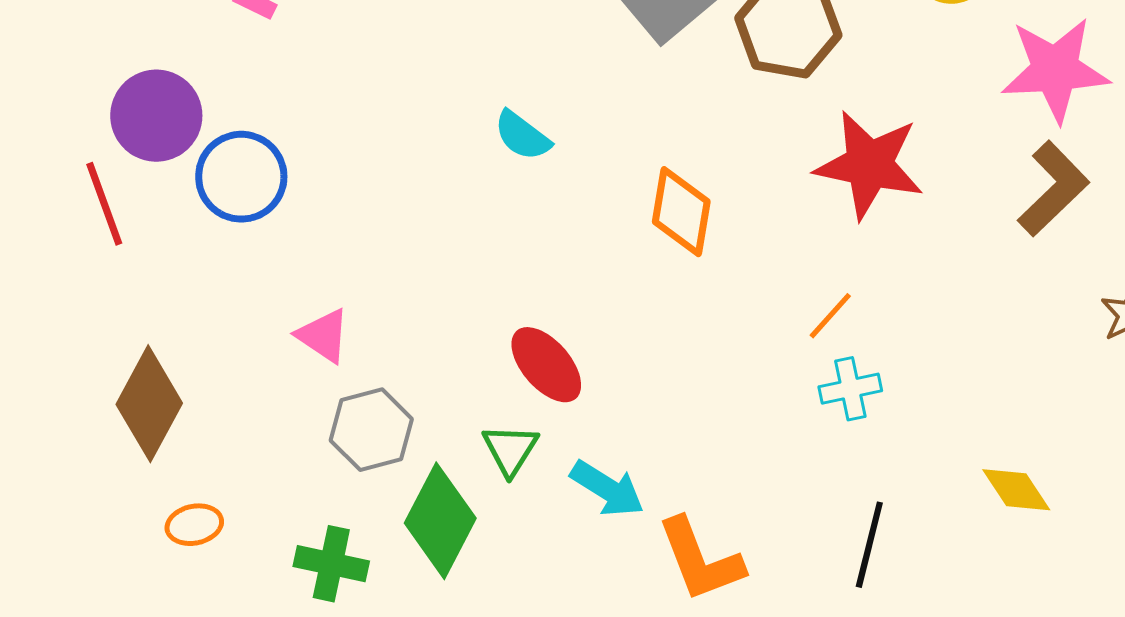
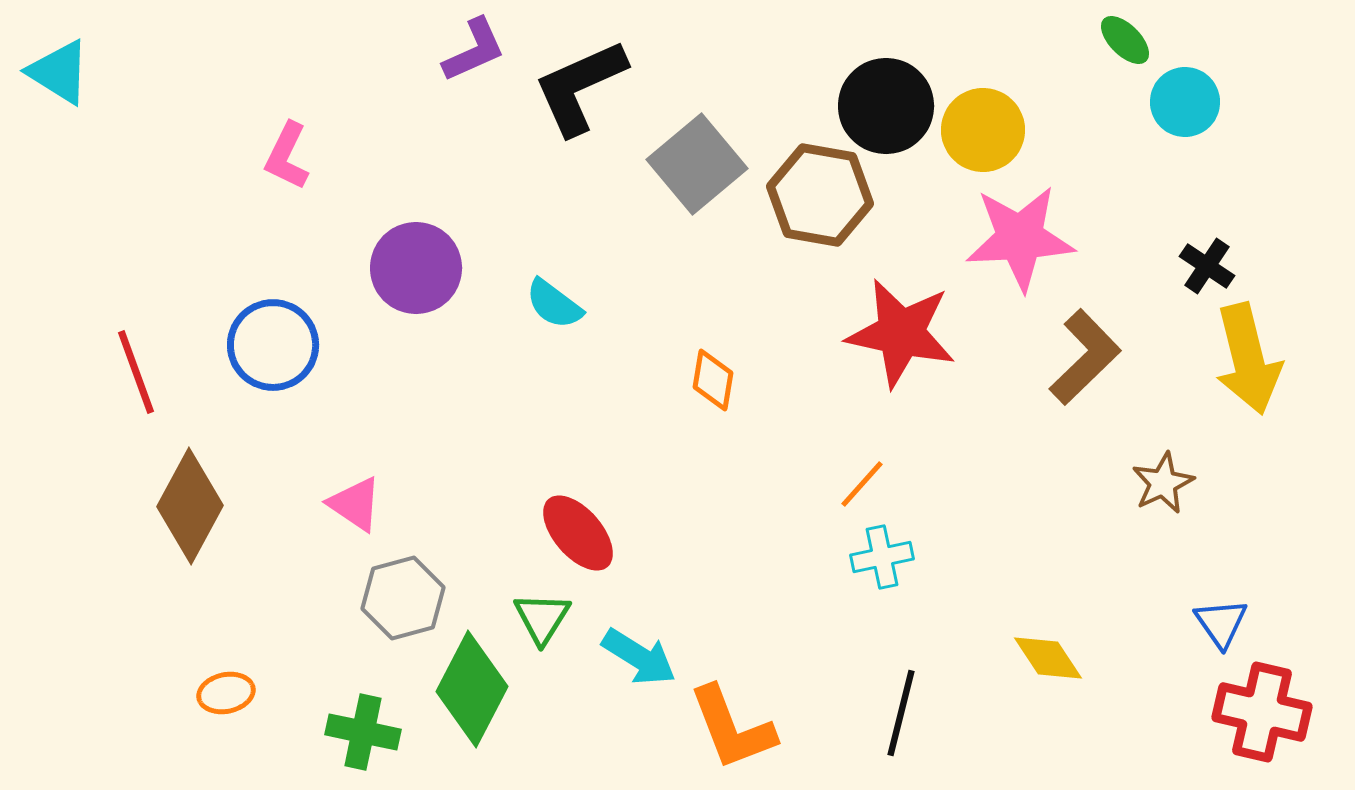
pink star: (1055, 70) -> (1020, 238), moved
purple circle: (156, 116) -> (416, 268), moved
orange diamond: (681, 212) -> (713, 380), size x0.7
brown diamond: (149, 404) -> (190, 506), moved

